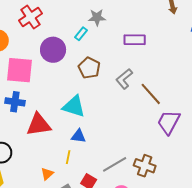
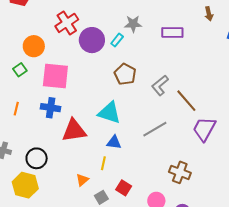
purple rectangle: (135, 40) -> (172, 33), moved
purple circle: (53, 50) -> (92, 40), moved
gray line: (115, 164) -> (155, 129), moved

